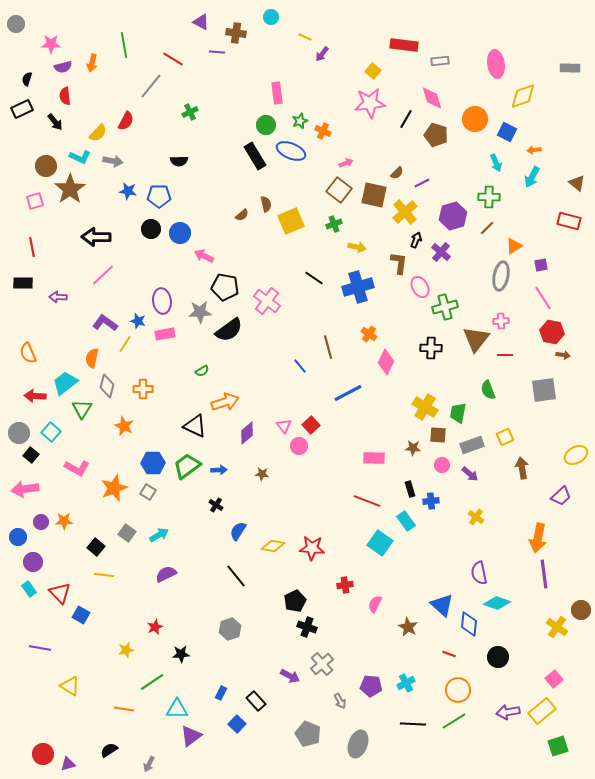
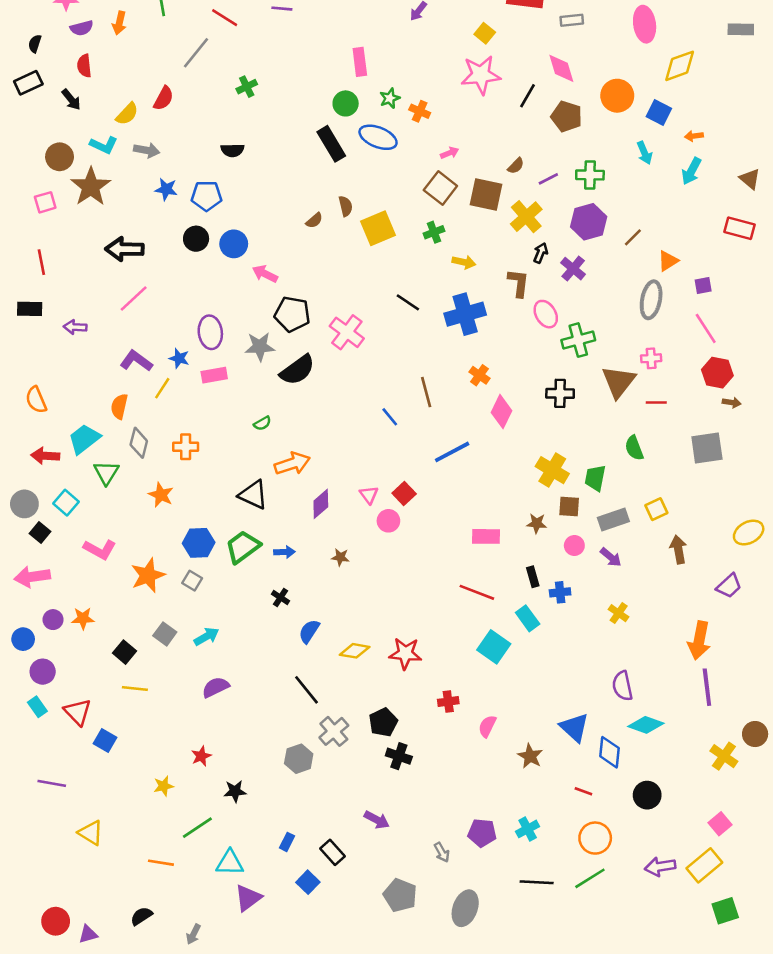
green cross: (489, 197) -> (590, 175), moved
gray cross: (322, 664) -> (334, 731), moved

